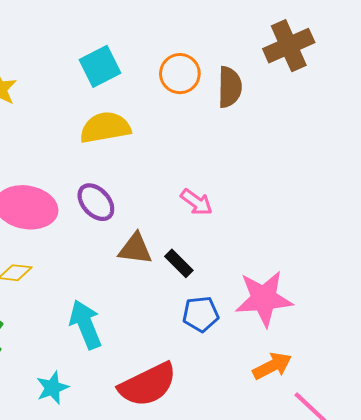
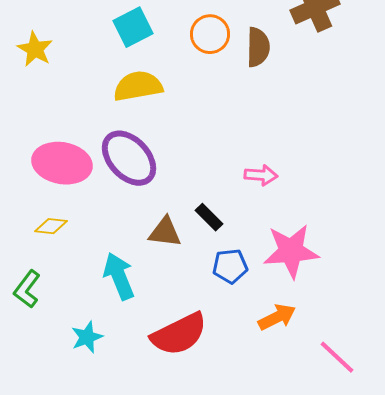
purple ellipse: (96, 202) -> (129, 158), size x1.5
pink arrow: (196, 202) -> (261, 175), moved, turned -32
brown triangle: (135, 249) -> (165, 232), moved
orange arrow: (272, 366) -> (277, 317), moved

